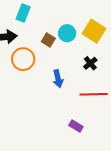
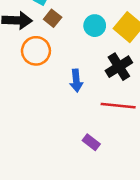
brown square: (48, 40) -> (53, 18), moved
black cross: (90, 63) -> (119, 67), size x1.5

